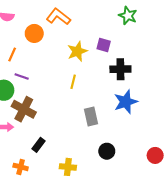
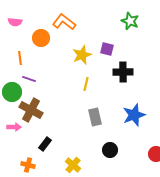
orange line: (12, 54) -> (20, 58), turned -32
yellow line: (73, 82) -> (86, 84), moved
blue star: (126, 102) -> (134, 115), moved
yellow cross: (68, 167) -> (73, 165), turned 35

